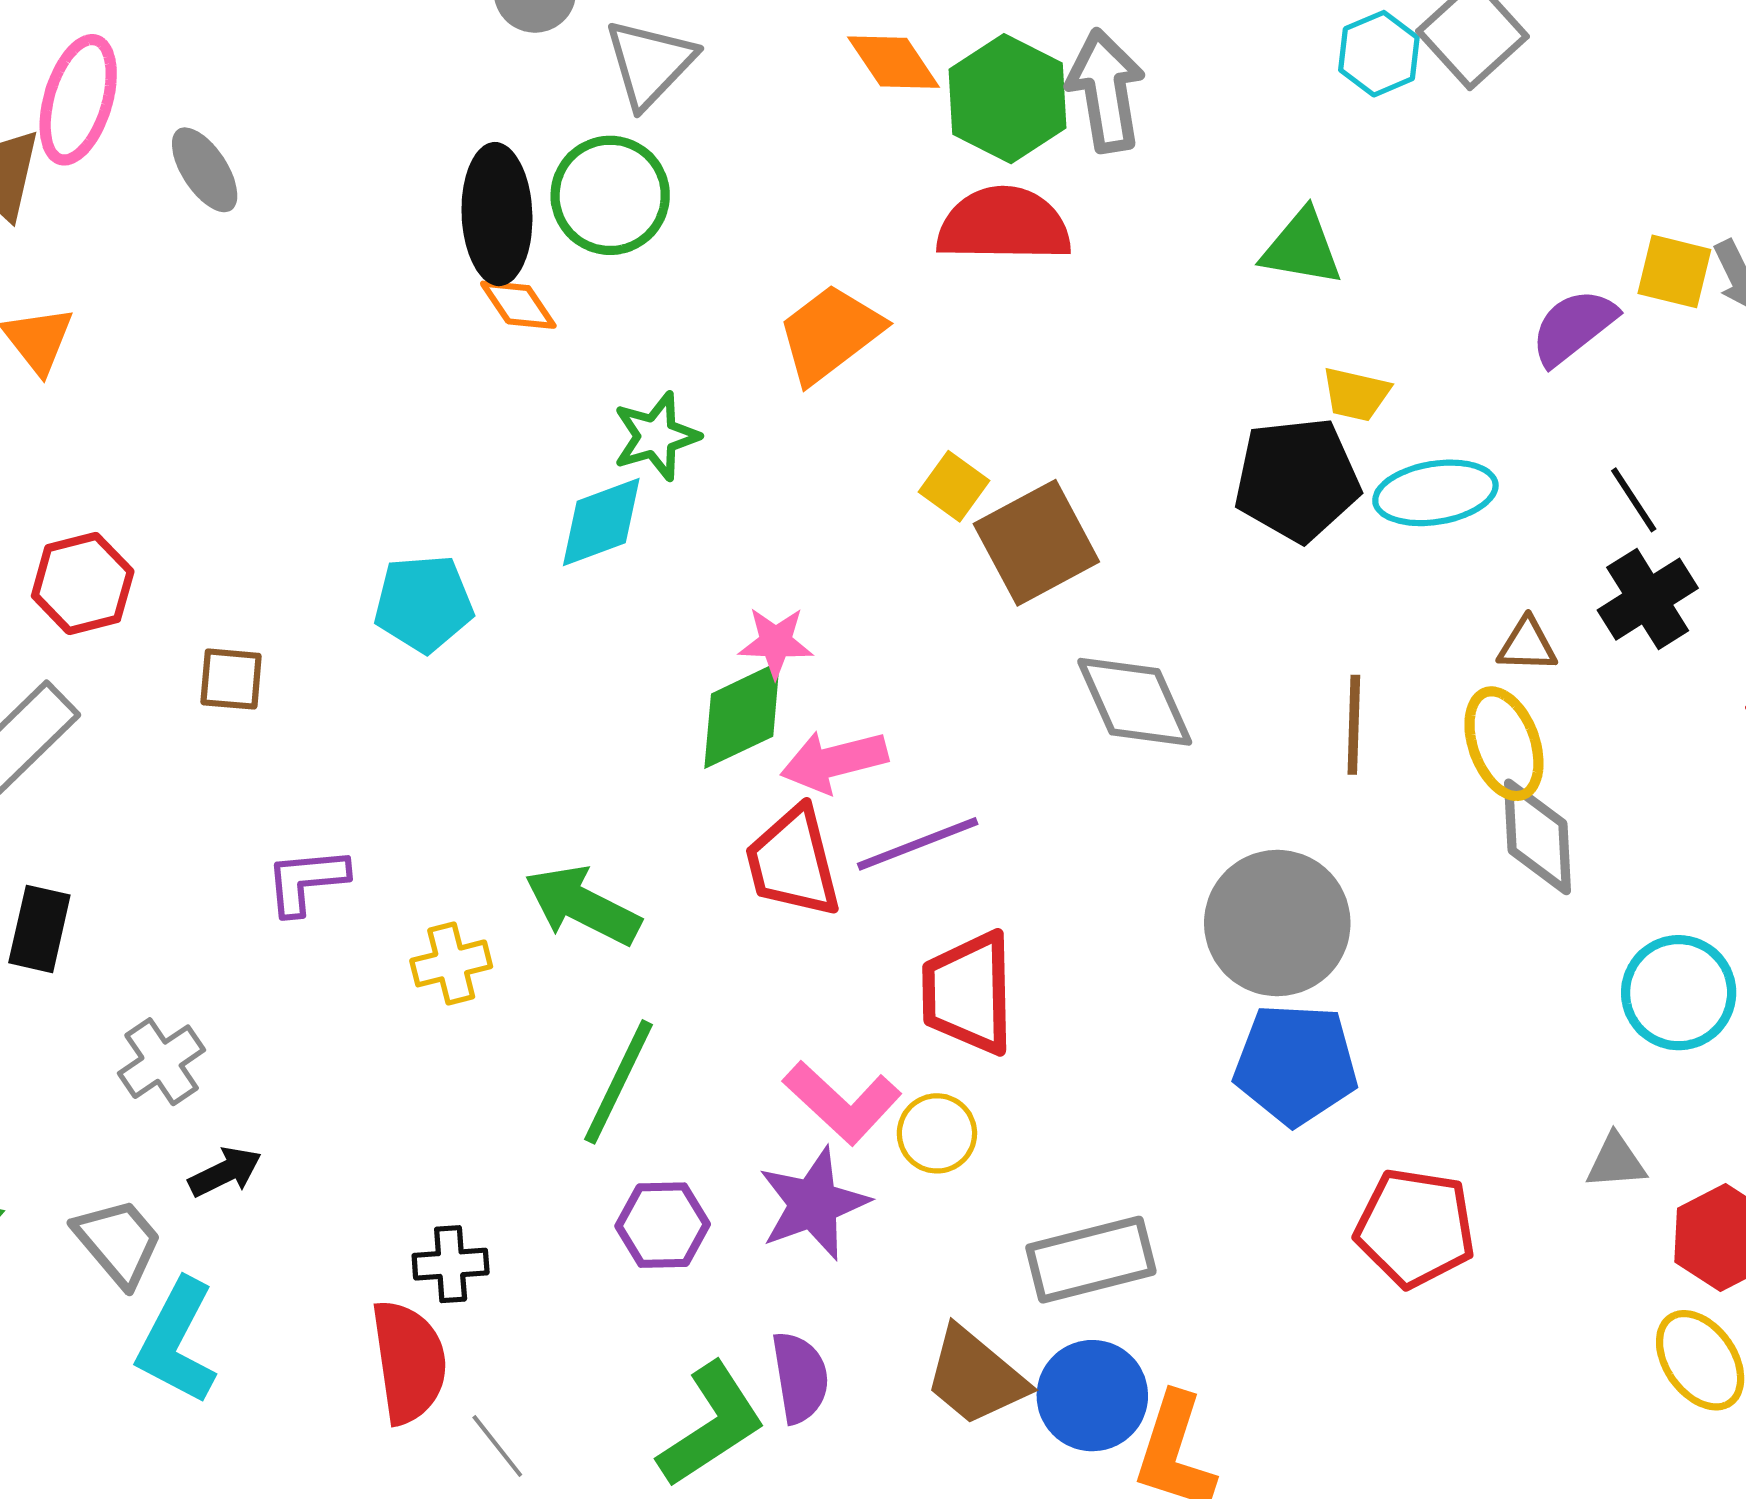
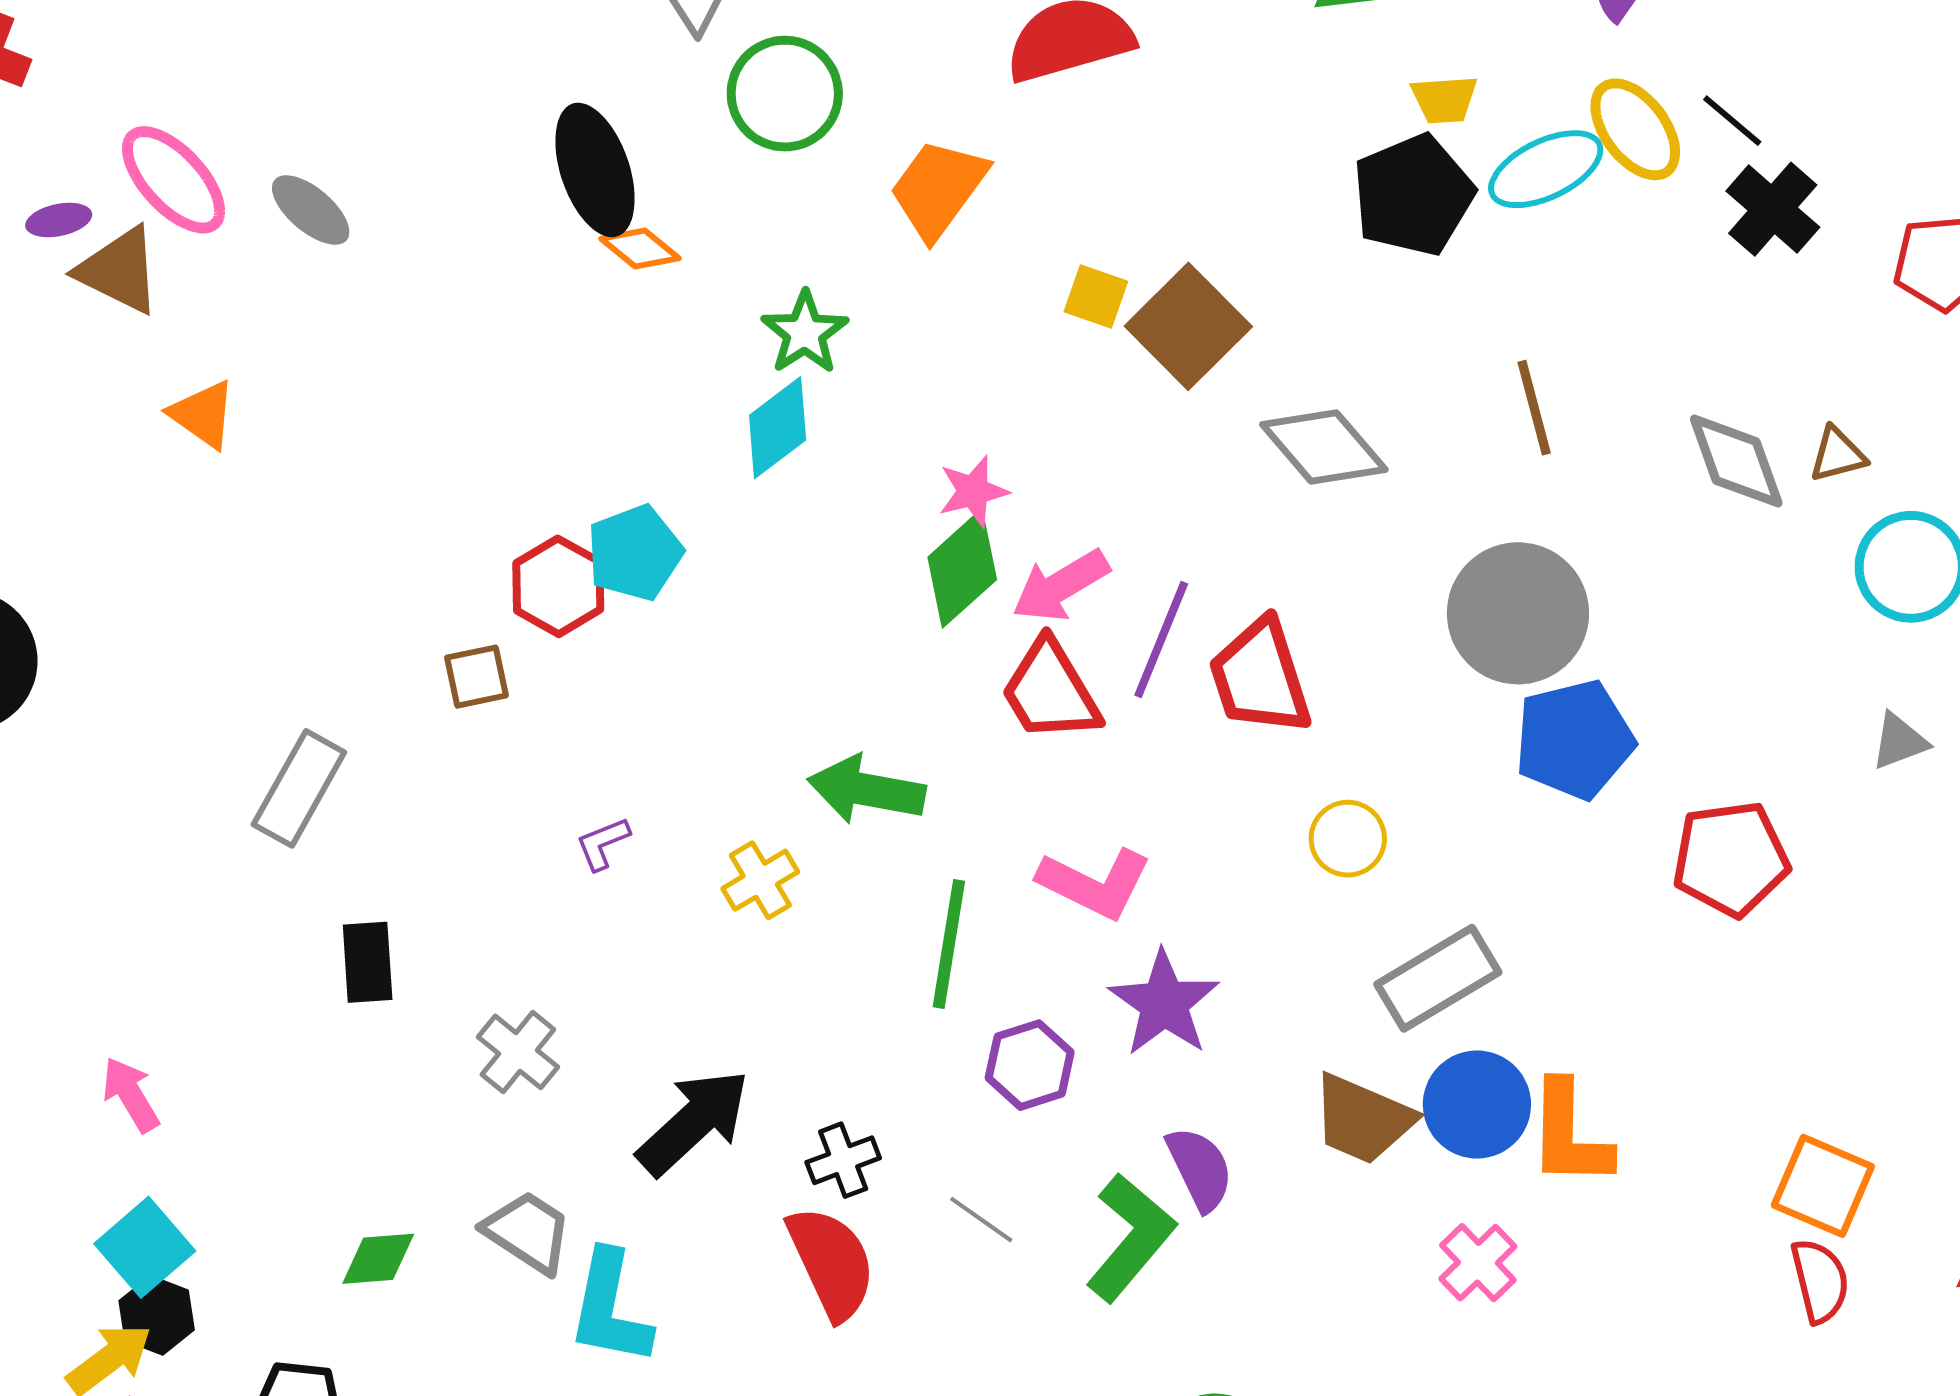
pink ellipse: (78, 100) -> (174, 180), turned -43
green circle: (610, 195) -> (785, 94), moved
red hexagon: (83, 584) -> (558, 586), moved
brown triangle: (1527, 645) -> (1838, 455), moved
yellow ellipse: (1504, 744) -> (1635, 129), moved
purple line: (918, 844) -> (1161, 639), turned -30
purple L-shape: (306, 881) -> (603, 843), size x0.7
red trapezoid: (968, 993) -> (1260, 677), moved
pink L-shape: (842, 1102) -> (1095, 883), moved
yellow circle: (937, 1133) -> (1348, 839), moved
black arrow: (225, 1172) -> (693, 1122), moved, size x1.8
gray line: (497, 1446) -> (981, 1220), moved

